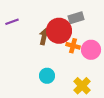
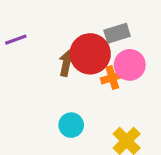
orange cross: (73, 46) -> (112, 78), turned -32
pink circle: (91, 50) -> (130, 65), moved

